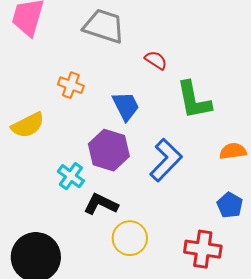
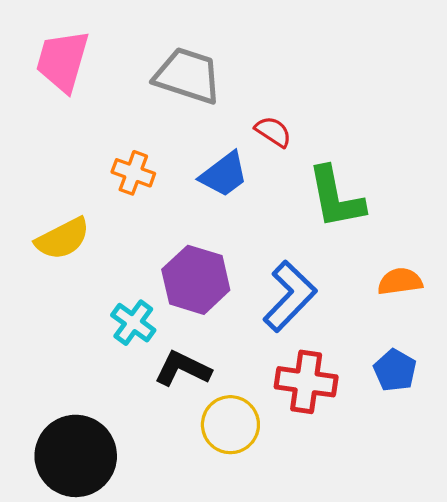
blue trapezoid: (126, 106) -> (224, 174), moved, turned 80
red cross: (203, 249) -> (306, 382), moved

